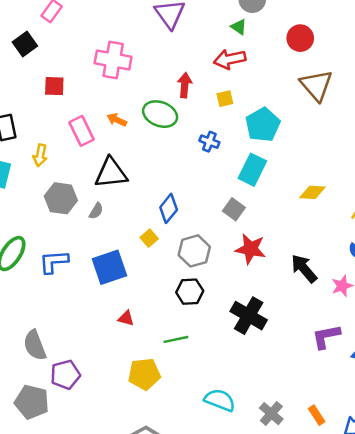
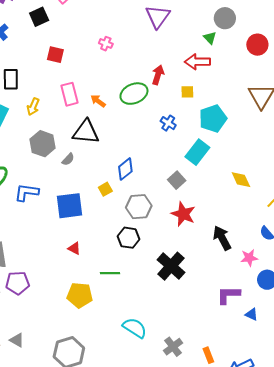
red circle: (300, 38) -> (257, 45), moved
pink cross: (113, 60) -> (106, 44), size x0.5
green ellipse: (160, 114) -> (134, 94), turned -56
orange arrow: (117, 120) -> (98, 101), moved
yellow diamond: (312, 192) -> (241, 180), turned 50

